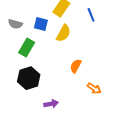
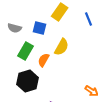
yellow semicircle: (63, 33) -> (62, 47), moved
orange semicircle: (76, 66) -> (44, 60), moved

